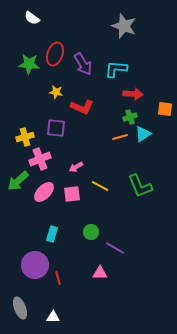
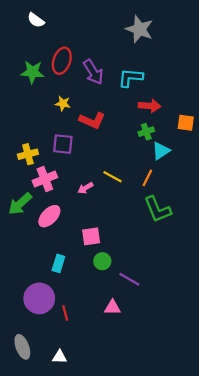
orange line: (120, 137) -> (147, 178), moved, turned -49
yellow line: (100, 186) -> (112, 177), moved
pink square: (72, 194) -> (91, 236), moved

